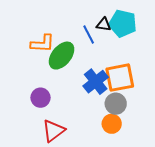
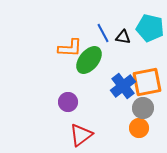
black triangle: (104, 24) -> (123, 37), moved
blue line: (89, 34) -> (103, 33), moved

